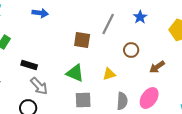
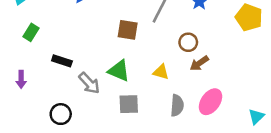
brown arrow: (157, 67) -> (199, 63), moved
yellow triangle: (109, 74) -> (161, 72), turned 32
gray arrow: (39, 86) -> (89, 83), moved

